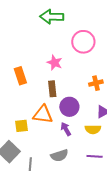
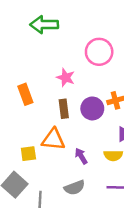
green arrow: (52, 17) -> (44, 25), moved
purple circle: (69, 107) -> (92, 108), moved

